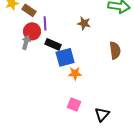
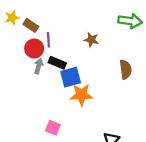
gray arrow: (26, 42) -> (39, 66), moved
orange star: (75, 73) -> (82, 95), size x1.5
pink square: (74, 104) -> (53, 128), moved

